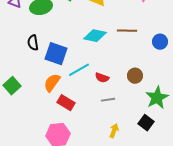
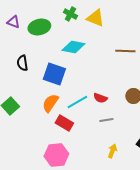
cyan diamond: (95, 36) -> (73, 47), moved
black semicircle: (33, 43) -> (22, 63), moved
cyan line: (79, 70) -> (77, 102), moved

